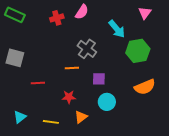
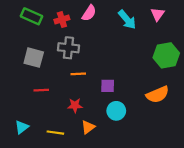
green rectangle: (15, 15) -> (32, 16), moved
cyan arrow: (117, 29) -> (127, 20), moved
gray cross: (87, 49) -> (68, 48), moved, turned -30
green hexagon: (138, 51) -> (166, 55), moved
gray square: (15, 58) -> (34, 58), moved

